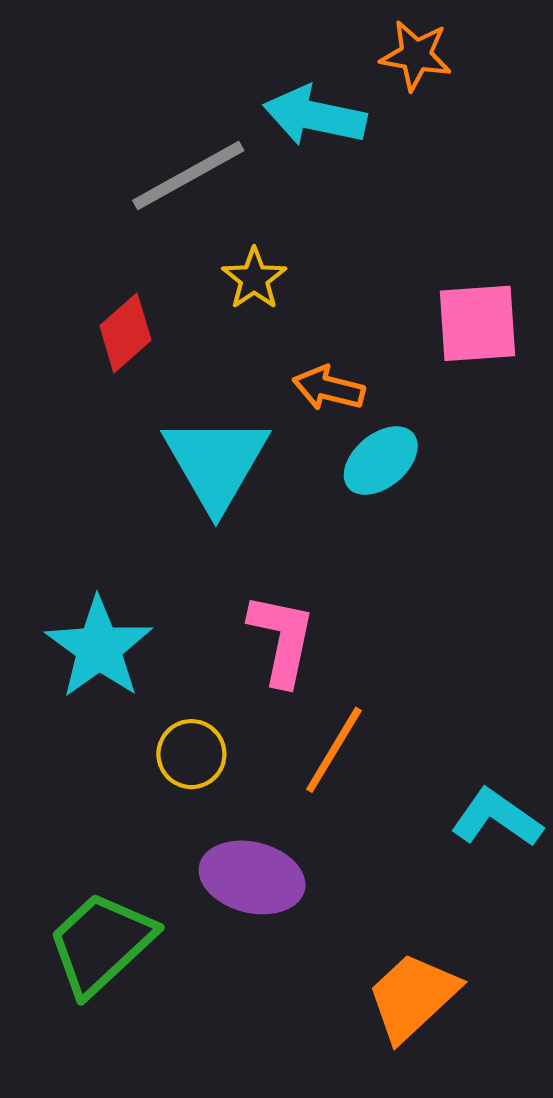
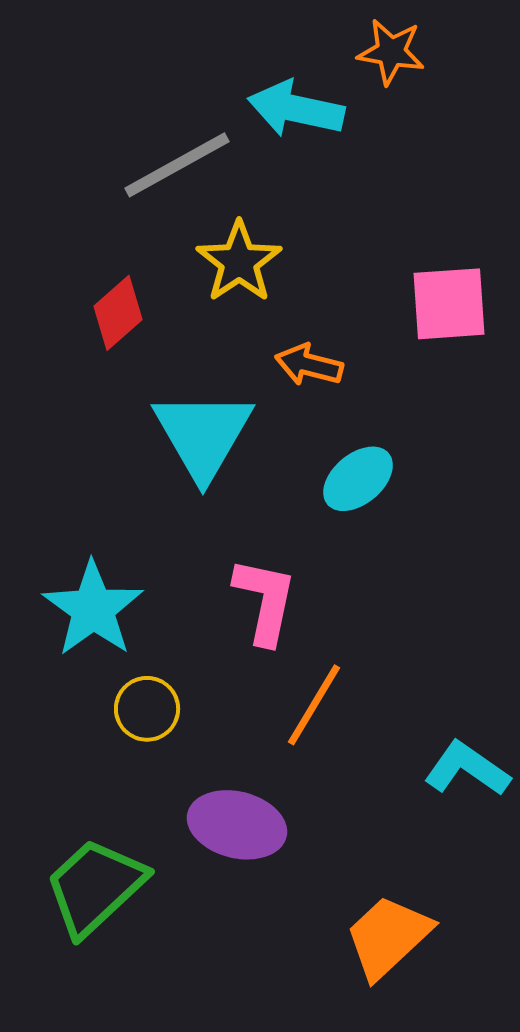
yellow star: (254, 279) -> (239, 262), size x1.4
cyan ellipse: (381, 461) -> (358, 479), moved
yellow circle: (191, 754) -> (147, 709), moved

